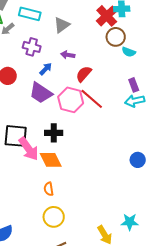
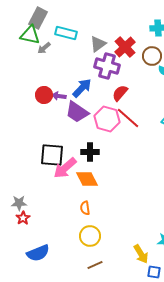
red cross: (107, 16) -> (125, 47), moved
purple cross: (32, 47) -> (107, 66), moved, size x1.4
purple arrow: (68, 55) -> (59, 96), moved
blue arrow: (46, 69) -> (82, 88), size x1.5
pink arrow: (29, 149) -> (65, 168), turned 85

